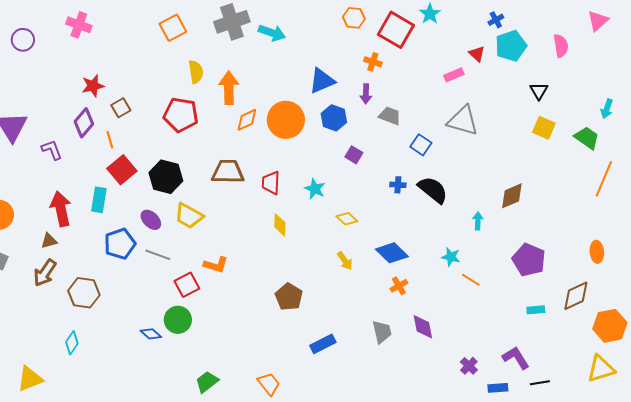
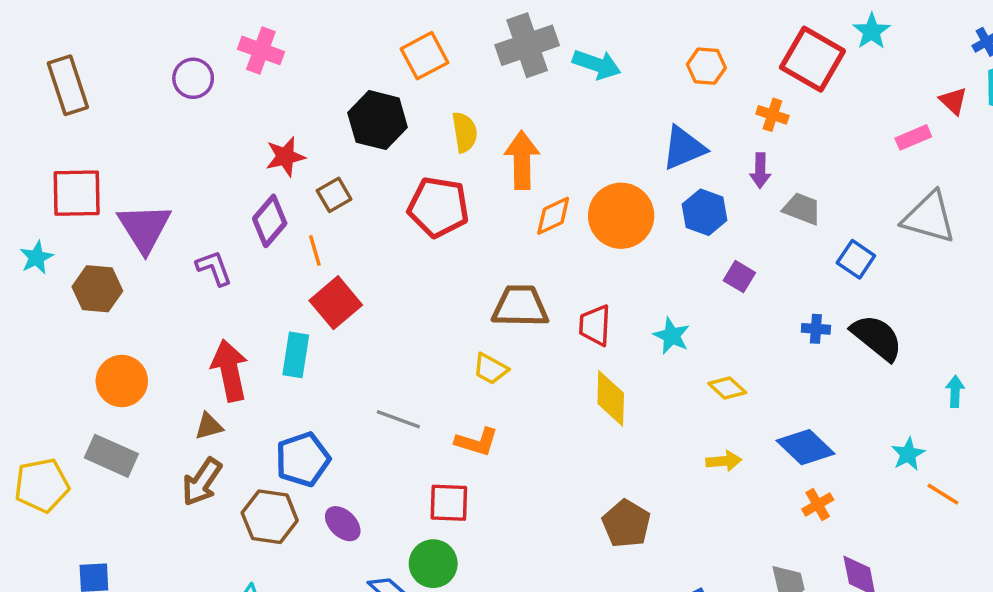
orange hexagon: (354, 18) -> (706, 66), moved
purple circle: (23, 40) -> (193, 78), moved
black hexagon: (166, 177) -> (378, 120), moved
yellow trapezoid: (189, 216) -> (491, 369), moved, size x0.7
purple ellipse: (151, 220) -> (343, 524), moved
yellow diamond: (280, 225) -> (611, 398), size x1.4
blue pentagon: (120, 244) -> (303, 459), moved
gray line: (158, 255) -> (398, 419), moved
cyan star: (451, 257) -> (908, 454), turned 30
yellow arrow: (345, 261) -> (724, 461), turned -60
orange L-shape: (216, 265) -> (477, 442), moved
red square: (187, 285) -> (449, 503), turned 30

